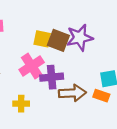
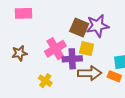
yellow square: (42, 39) -> (87, 49), moved
yellow cross: (21, 104) -> (45, 81), turned 32

